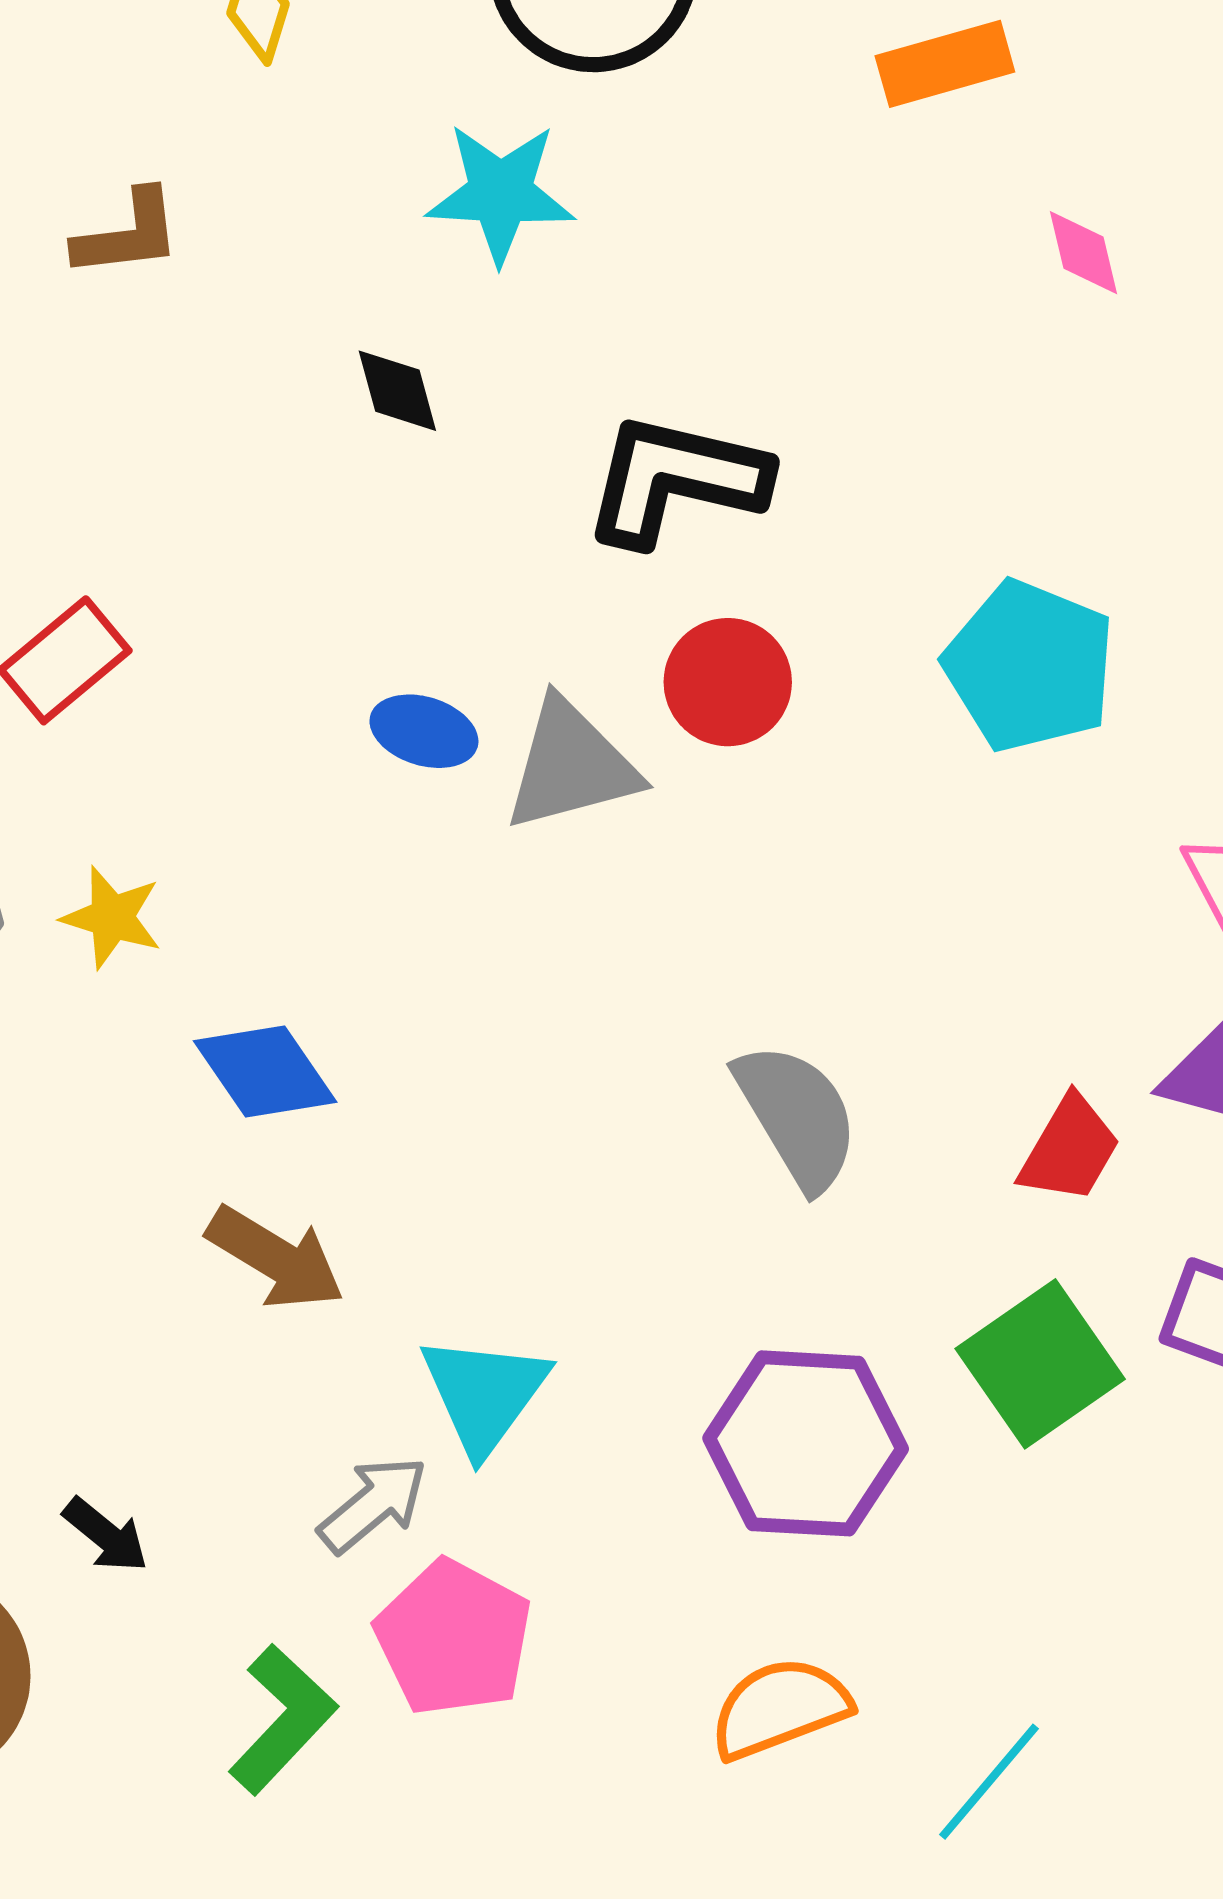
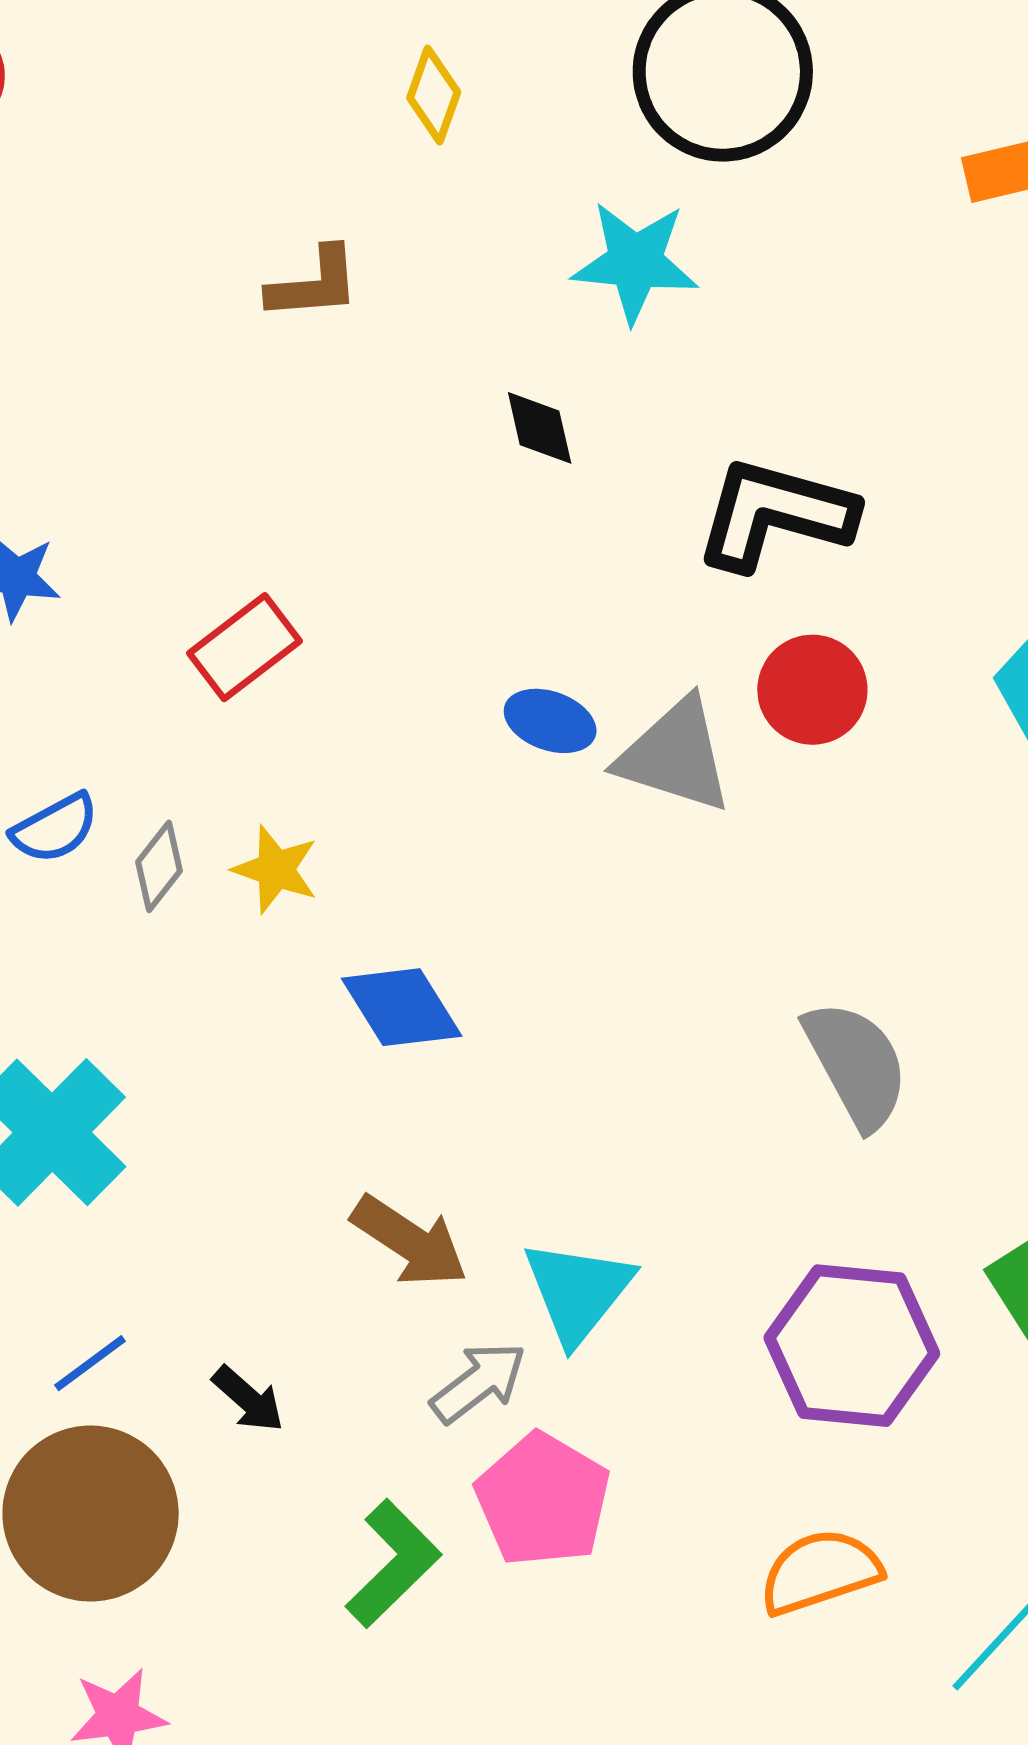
gray triangle: (571, 765) -> (675, 755), turned 30
brown arrow: (276, 1258) -> (410, 1241), moved

